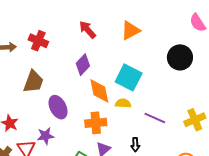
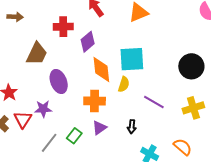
red cross: (38, 41) -> (63, 27), moved, turned -30
black circle: (180, 57) -> (191, 66), moved
cyan square: (129, 77) -> (132, 59), turned -36
yellow semicircle: (123, 103) -> (124, 84), turned 98

